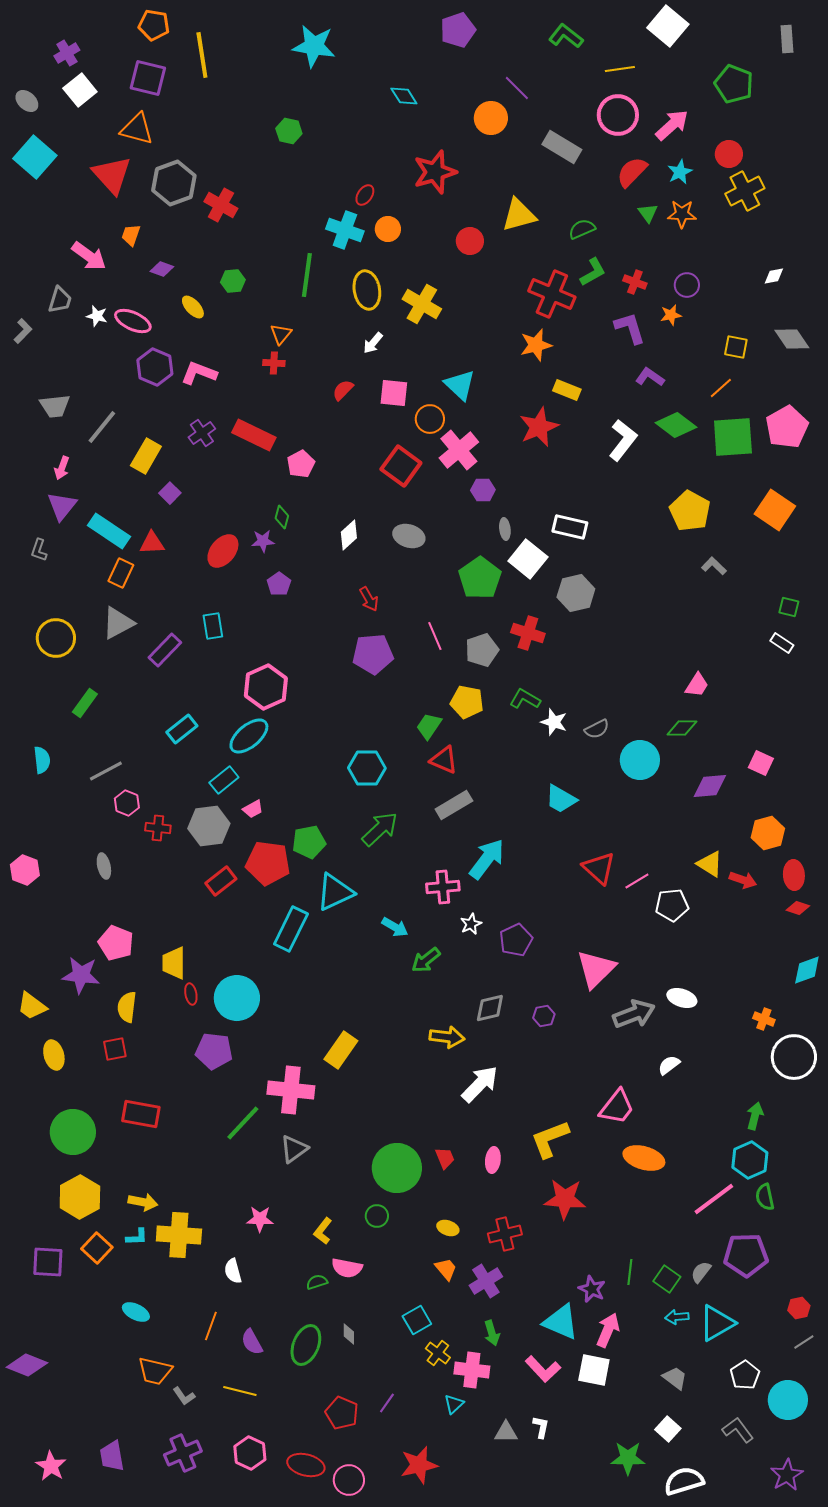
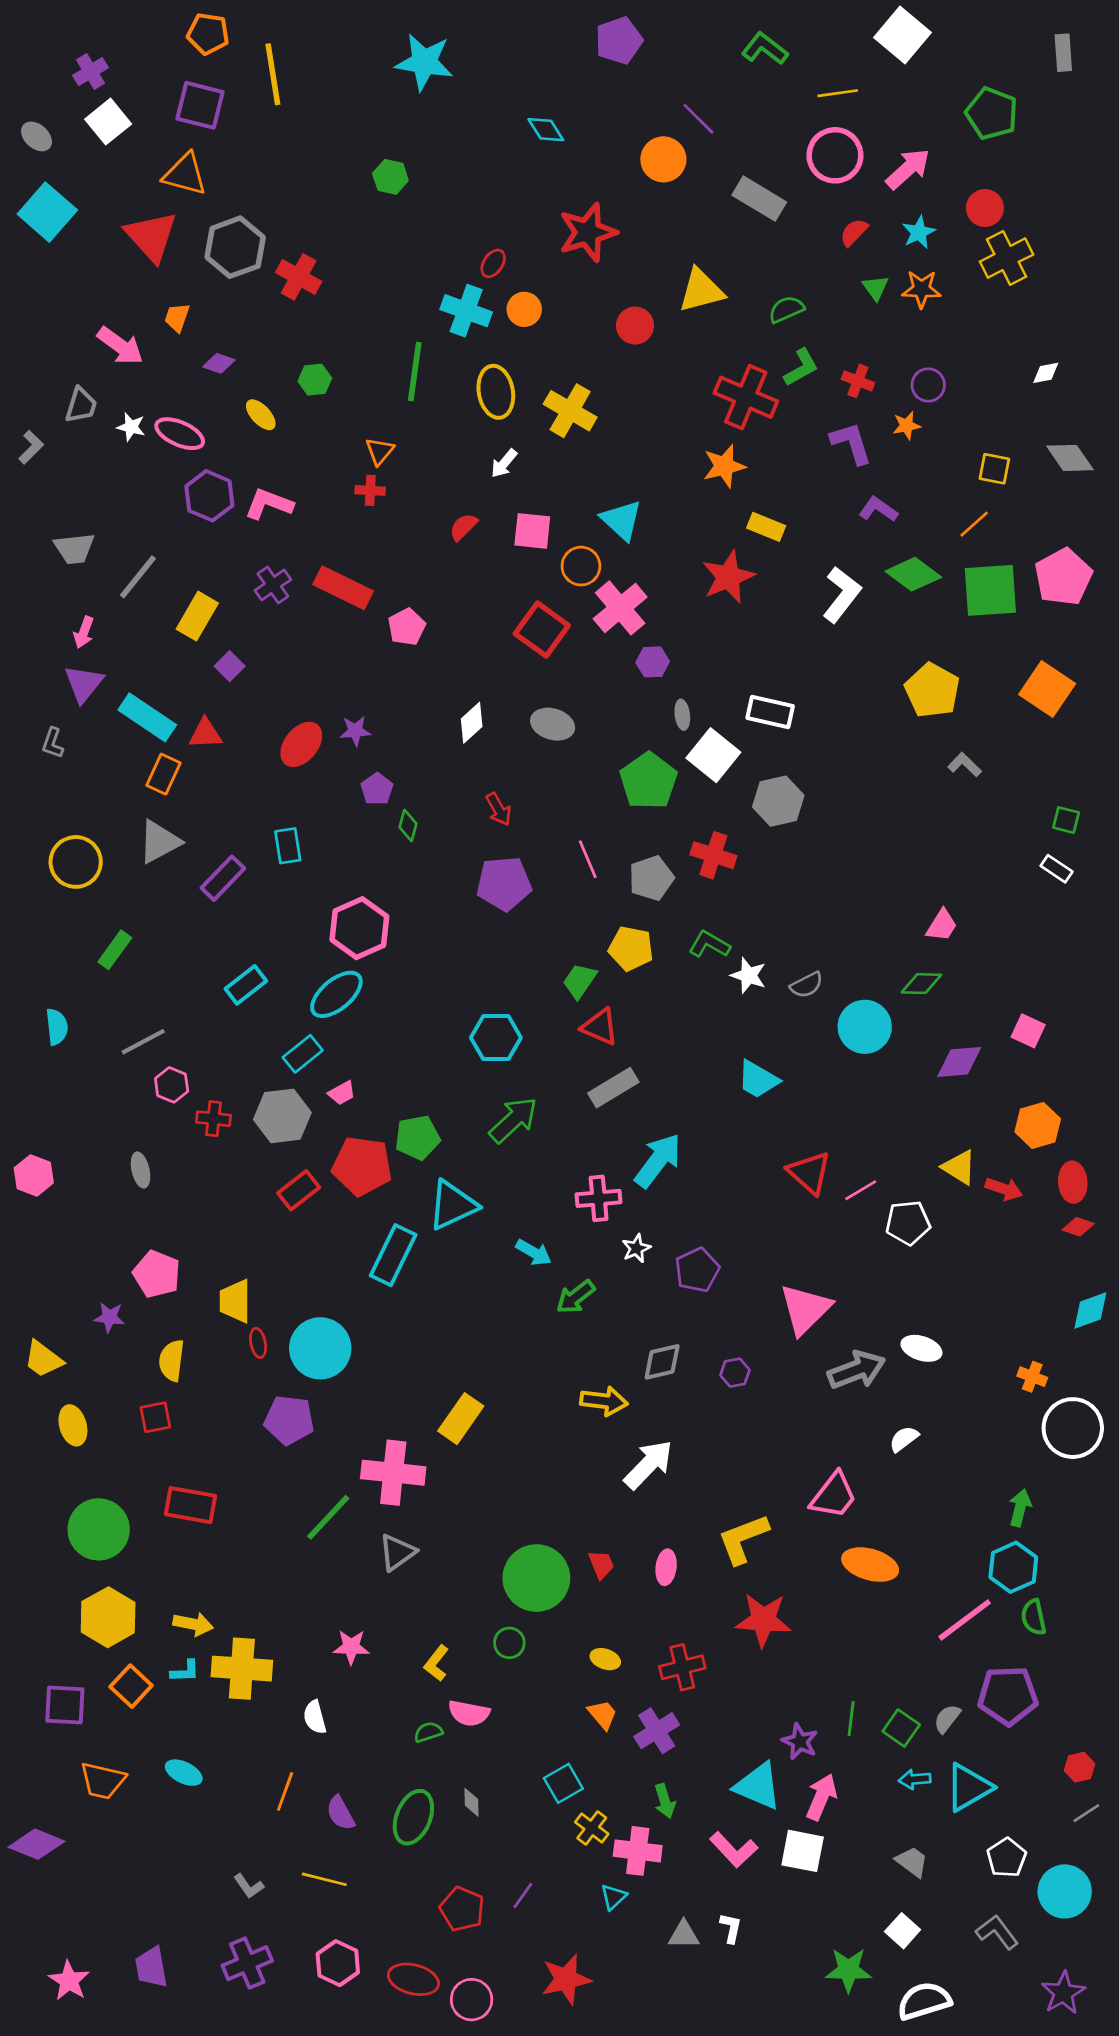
red semicircle: (632, 172) -> (854, 232), size x0.7
green diamond: (282, 517) -> (408, 825), moved
purple star: (81, 975) -> (109, 1317), size x0.6
orange trapezoid: (155, 1371) -> (103, 1781), moved

